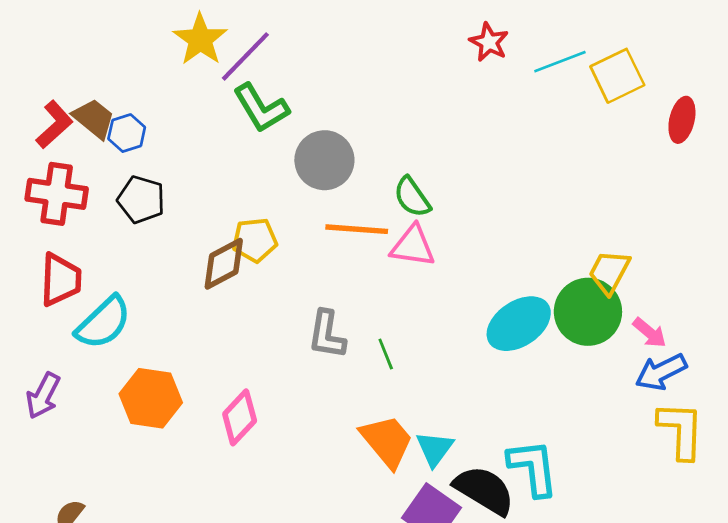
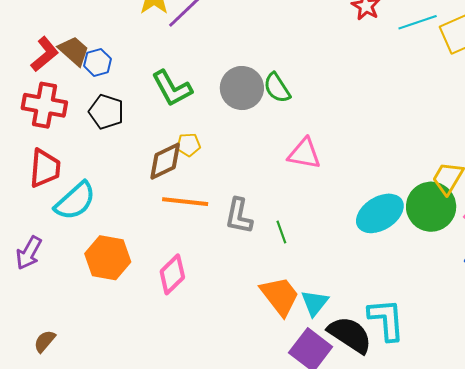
green L-shape: (261, 108) -> (172, 88), moved
green semicircle: (412, 197) -> (277, 88), moved
orange line: (357, 229) -> (185, 202), moved
yellow pentagon: (255, 240) -> (189, 145), size x0.7

